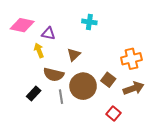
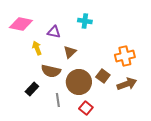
purple triangle: (48, 34) -> (54, 32), moved
gray line: (61, 97) -> (58, 100), moved
red square: (114, 113) -> (86, 108), moved

